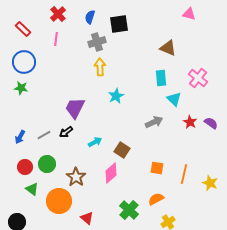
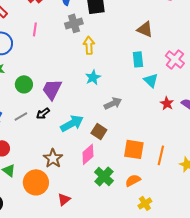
pink line: (56, 39) -> (35, 29), moved
yellow arrow: (100, 67) -> (89, 45), moved
gray arrow: (154, 122) -> (113, 103), moved
cyan arrow: (95, 142) -> (72, 123), size x1.6
green circle: (47, 164) -> (24, 84), moved
orange square: (157, 168) -> (134, 149), size x1.5
green cross: (129, 210) -> (104, 176), moved
red triangle: (87, 218) -> (64, 199), turned 40

